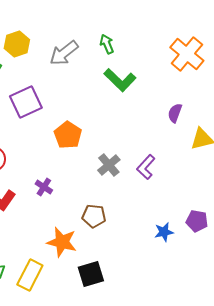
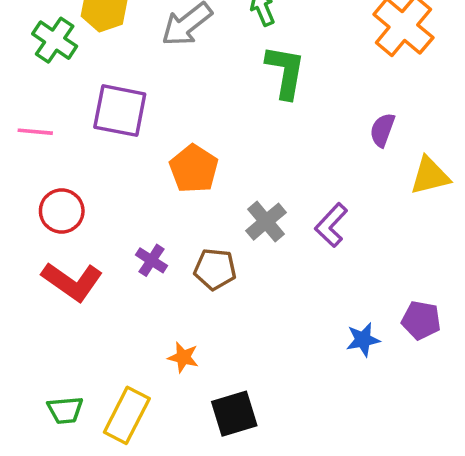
green L-shape: (120, 80) -> (285, 72), turned -124
purple square: (26, 102) -> (120, 111), turned 36
brown pentagon: (94, 216) -> (215, 269), moved
orange star: (62, 242) -> (183, 357), size x0.6

